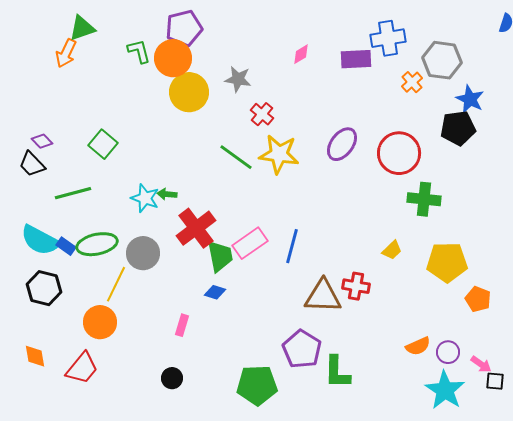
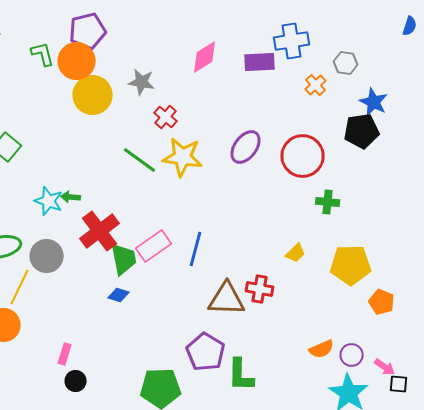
pink diamond: (301, 54) -> (205, 57), size x1.6
gray hexagon: (442, 60) -> (346, 63), size x0.6
green cross: (424, 199) -> (328, 202), size x0.7
pink rectangle: (182, 325) -> (65, 354), moved

